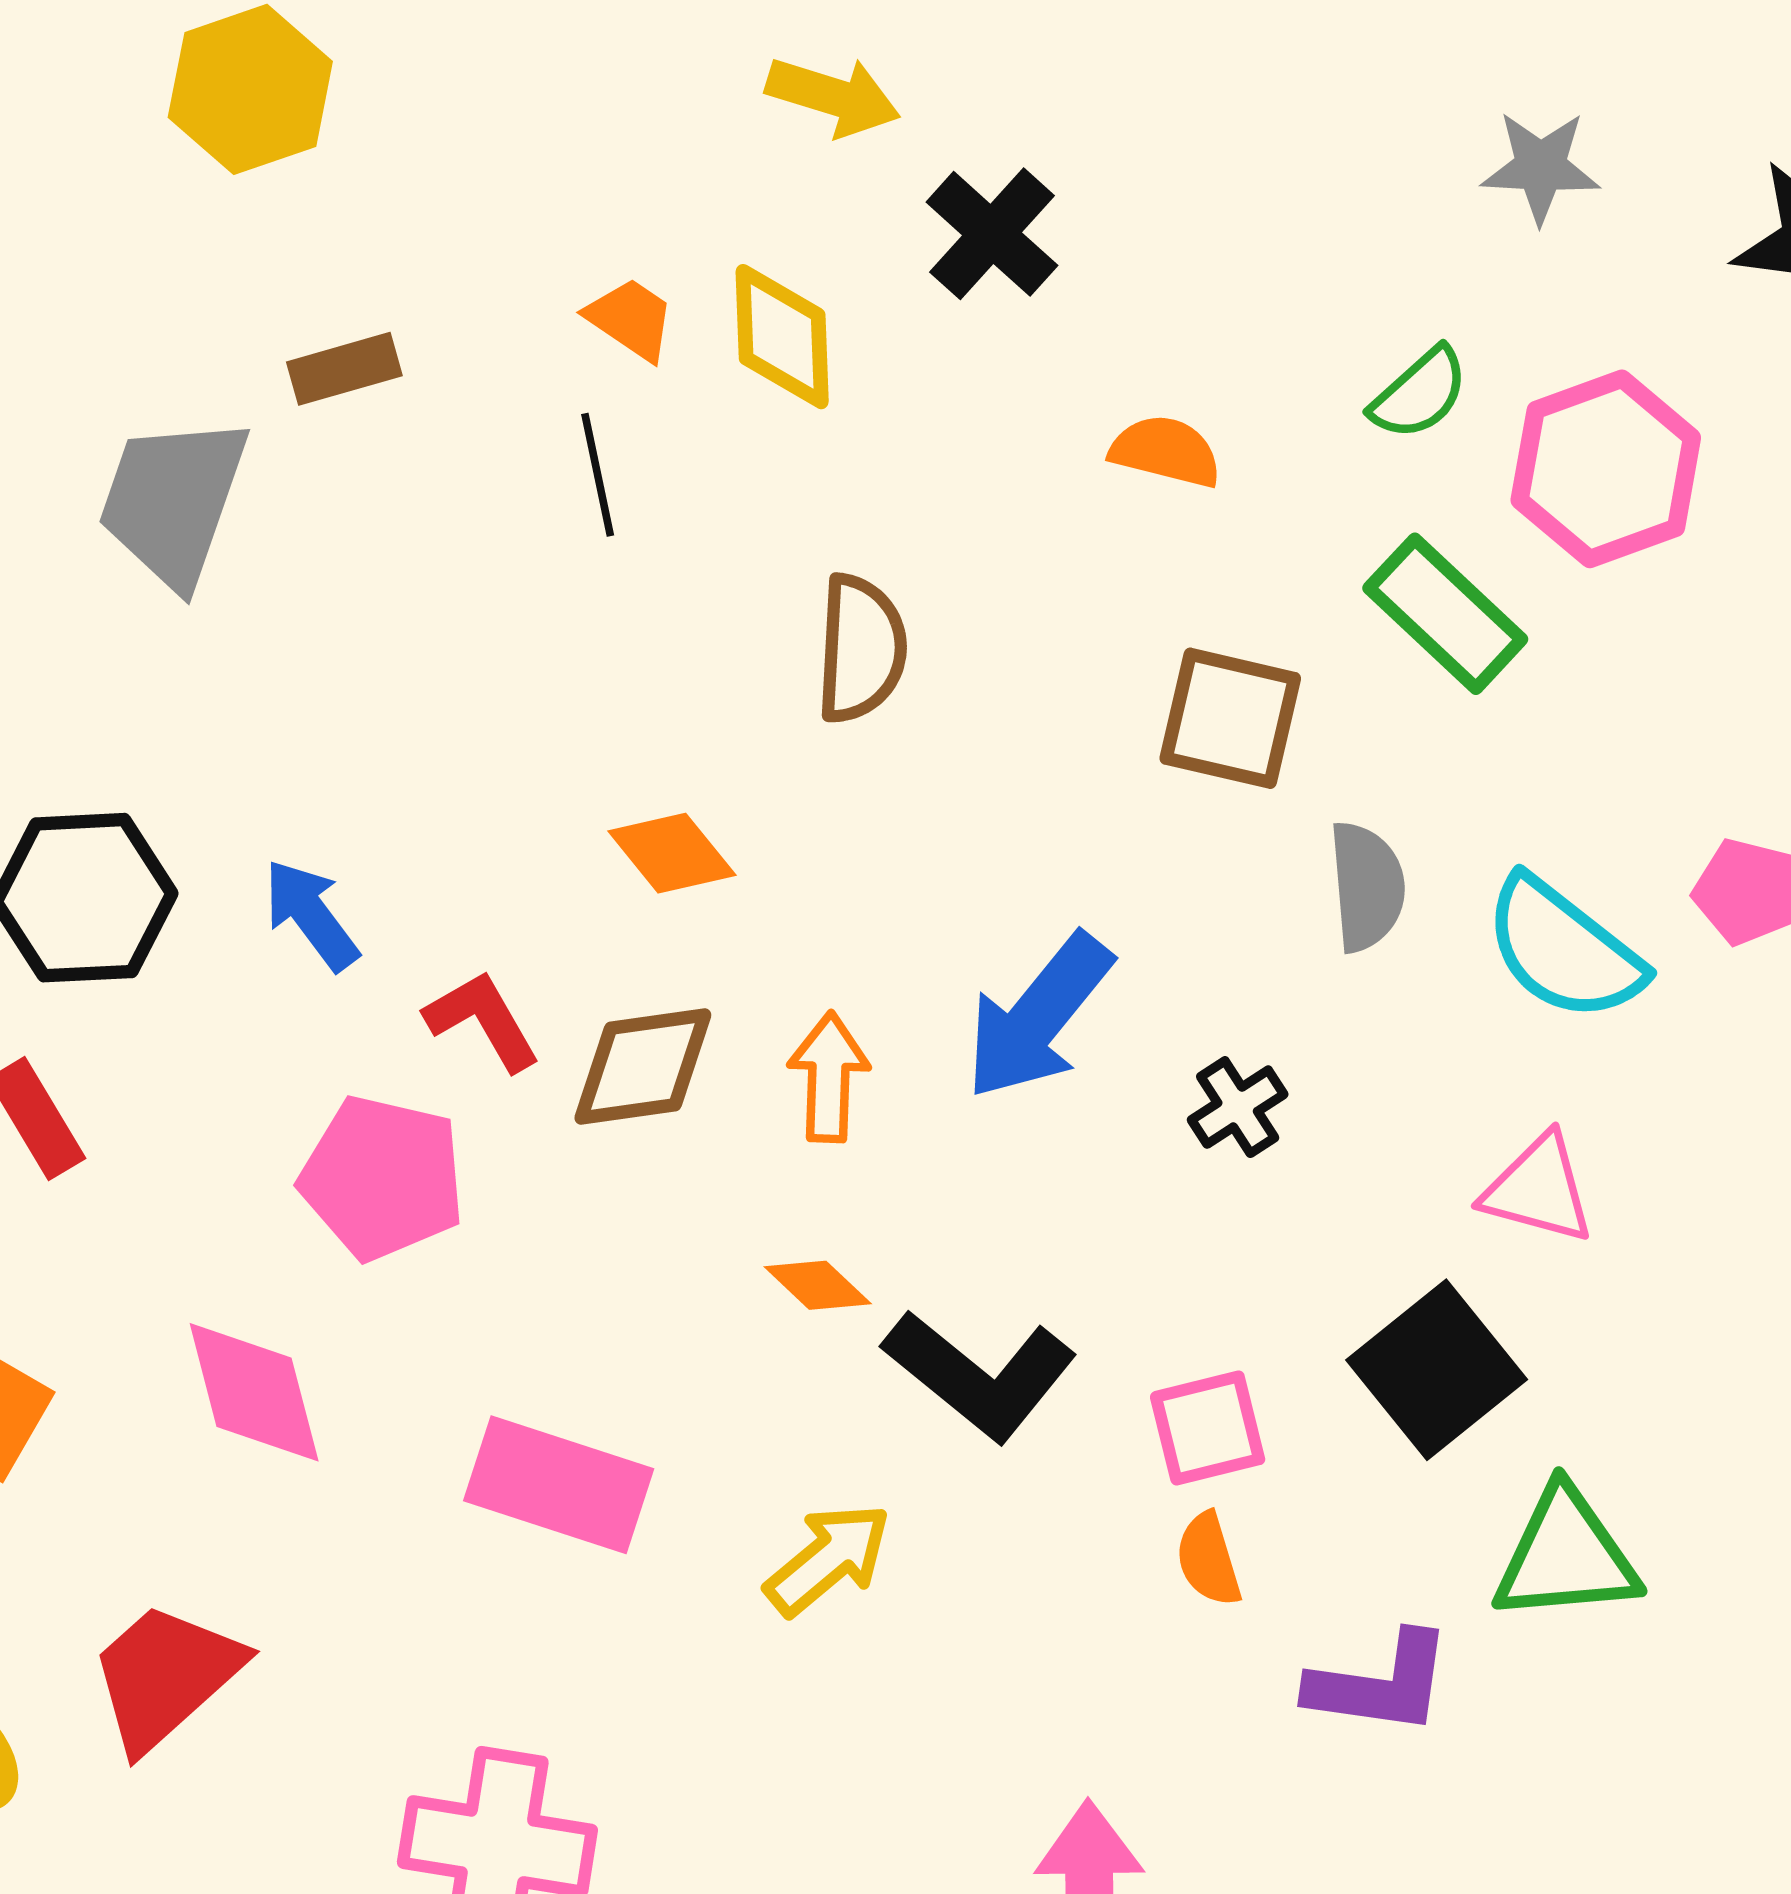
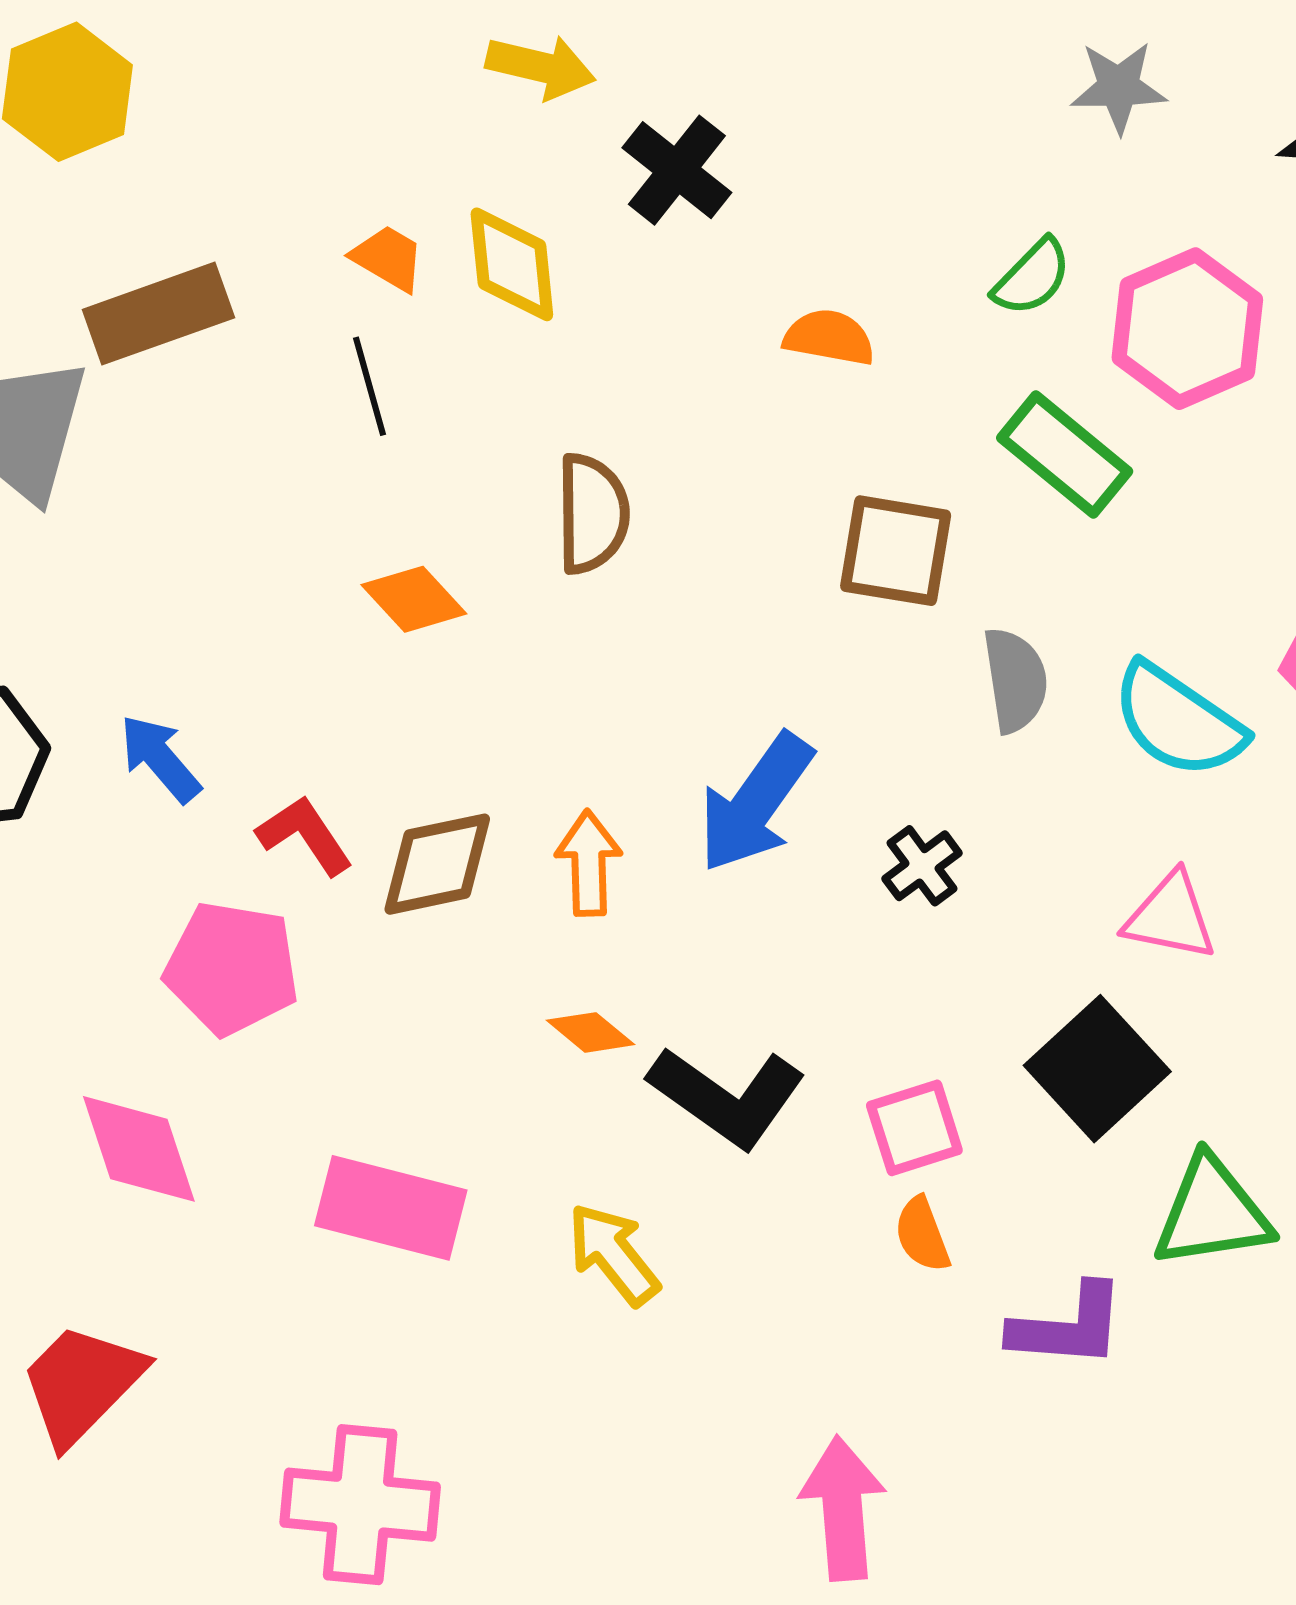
brown rectangle: (344, 369) -> (158, 314), size x1.6
orange diamond: (672, 853) -> (414, 599), moved
yellow arrow: (828, 1559) -> (613, 1254), turned -85

